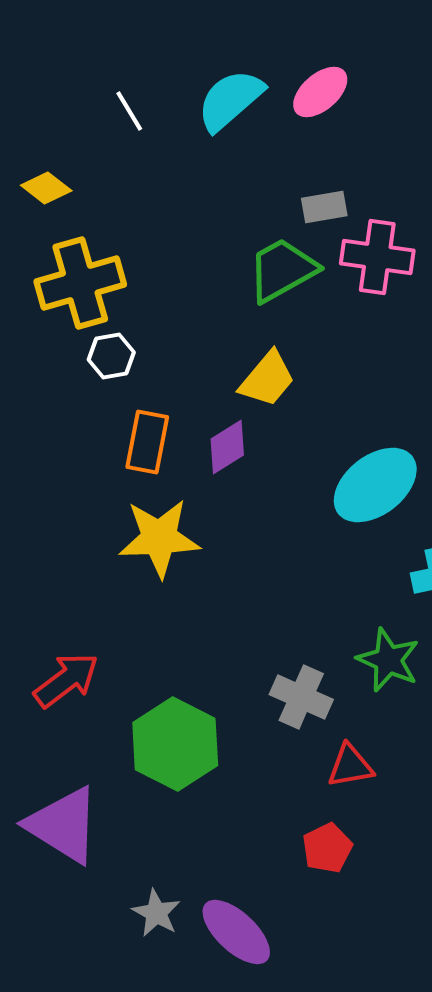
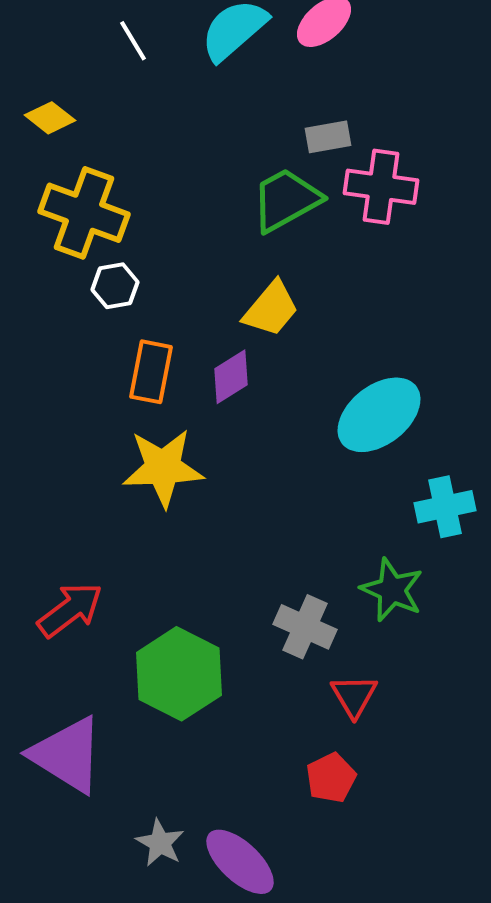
yellow cross: (80, 283) -> (84, 213), turned 36
red triangle: (350, 766) -> (354, 696), turned -51

